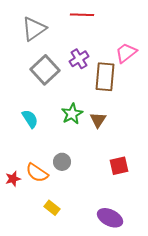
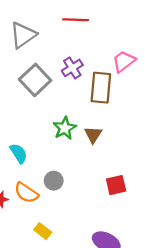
cyan semicircle: (30, 119) -> (19, 153), moved

